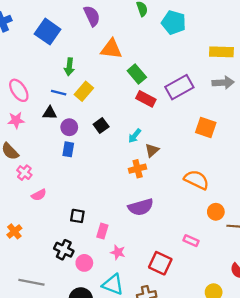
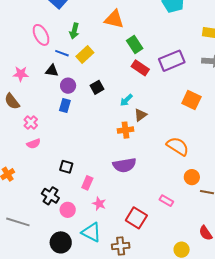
pink ellipse: (19, 90) -> (41, 35), moved
pink cross: (24, 173) -> (31, 122), moved

